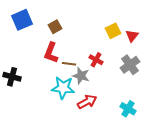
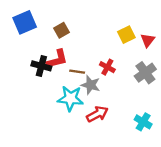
red L-shape: (51, 53) -> (57, 59), turned -125
black cross: (12, 77) -> (41, 66), moved

